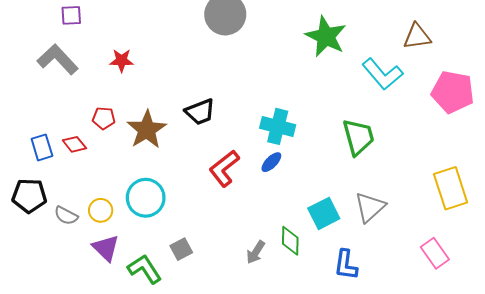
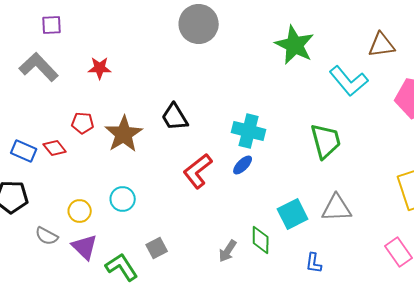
black trapezoid: (200, 112) -> (175, 117), turned 80
blue rectangle: (42, 147) -> (24, 151), turned -50
cyan circle: (146, 198) -> (123, 199), size x0.7
gray triangle: (370, 207) -> (337, 208), turned 40
gray semicircle: (66, 216) -> (47, 236), moved
blue L-shape: (346, 265) -> (314, 263), size x0.7

